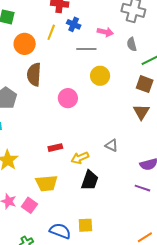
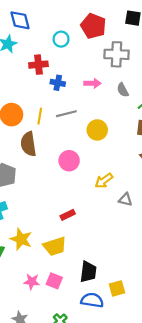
yellow line: (51, 32) -> (40, 116), moved
gray line: (86, 49) -> (66, 114), moved
yellow arrow: (80, 158) -> (104, 181), moved
black trapezoid: (90, 180) -> (88, 272), moved
yellow trapezoid: (47, 183) -> (55, 246), moved

